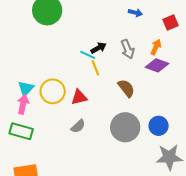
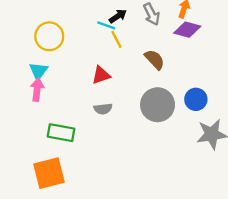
yellow circle: (53, 91) -> (49, 36), moved
gray semicircle: (78, 126) -> (103, 109), turned 42
green rectangle: (21, 131) -> (61, 133), moved

